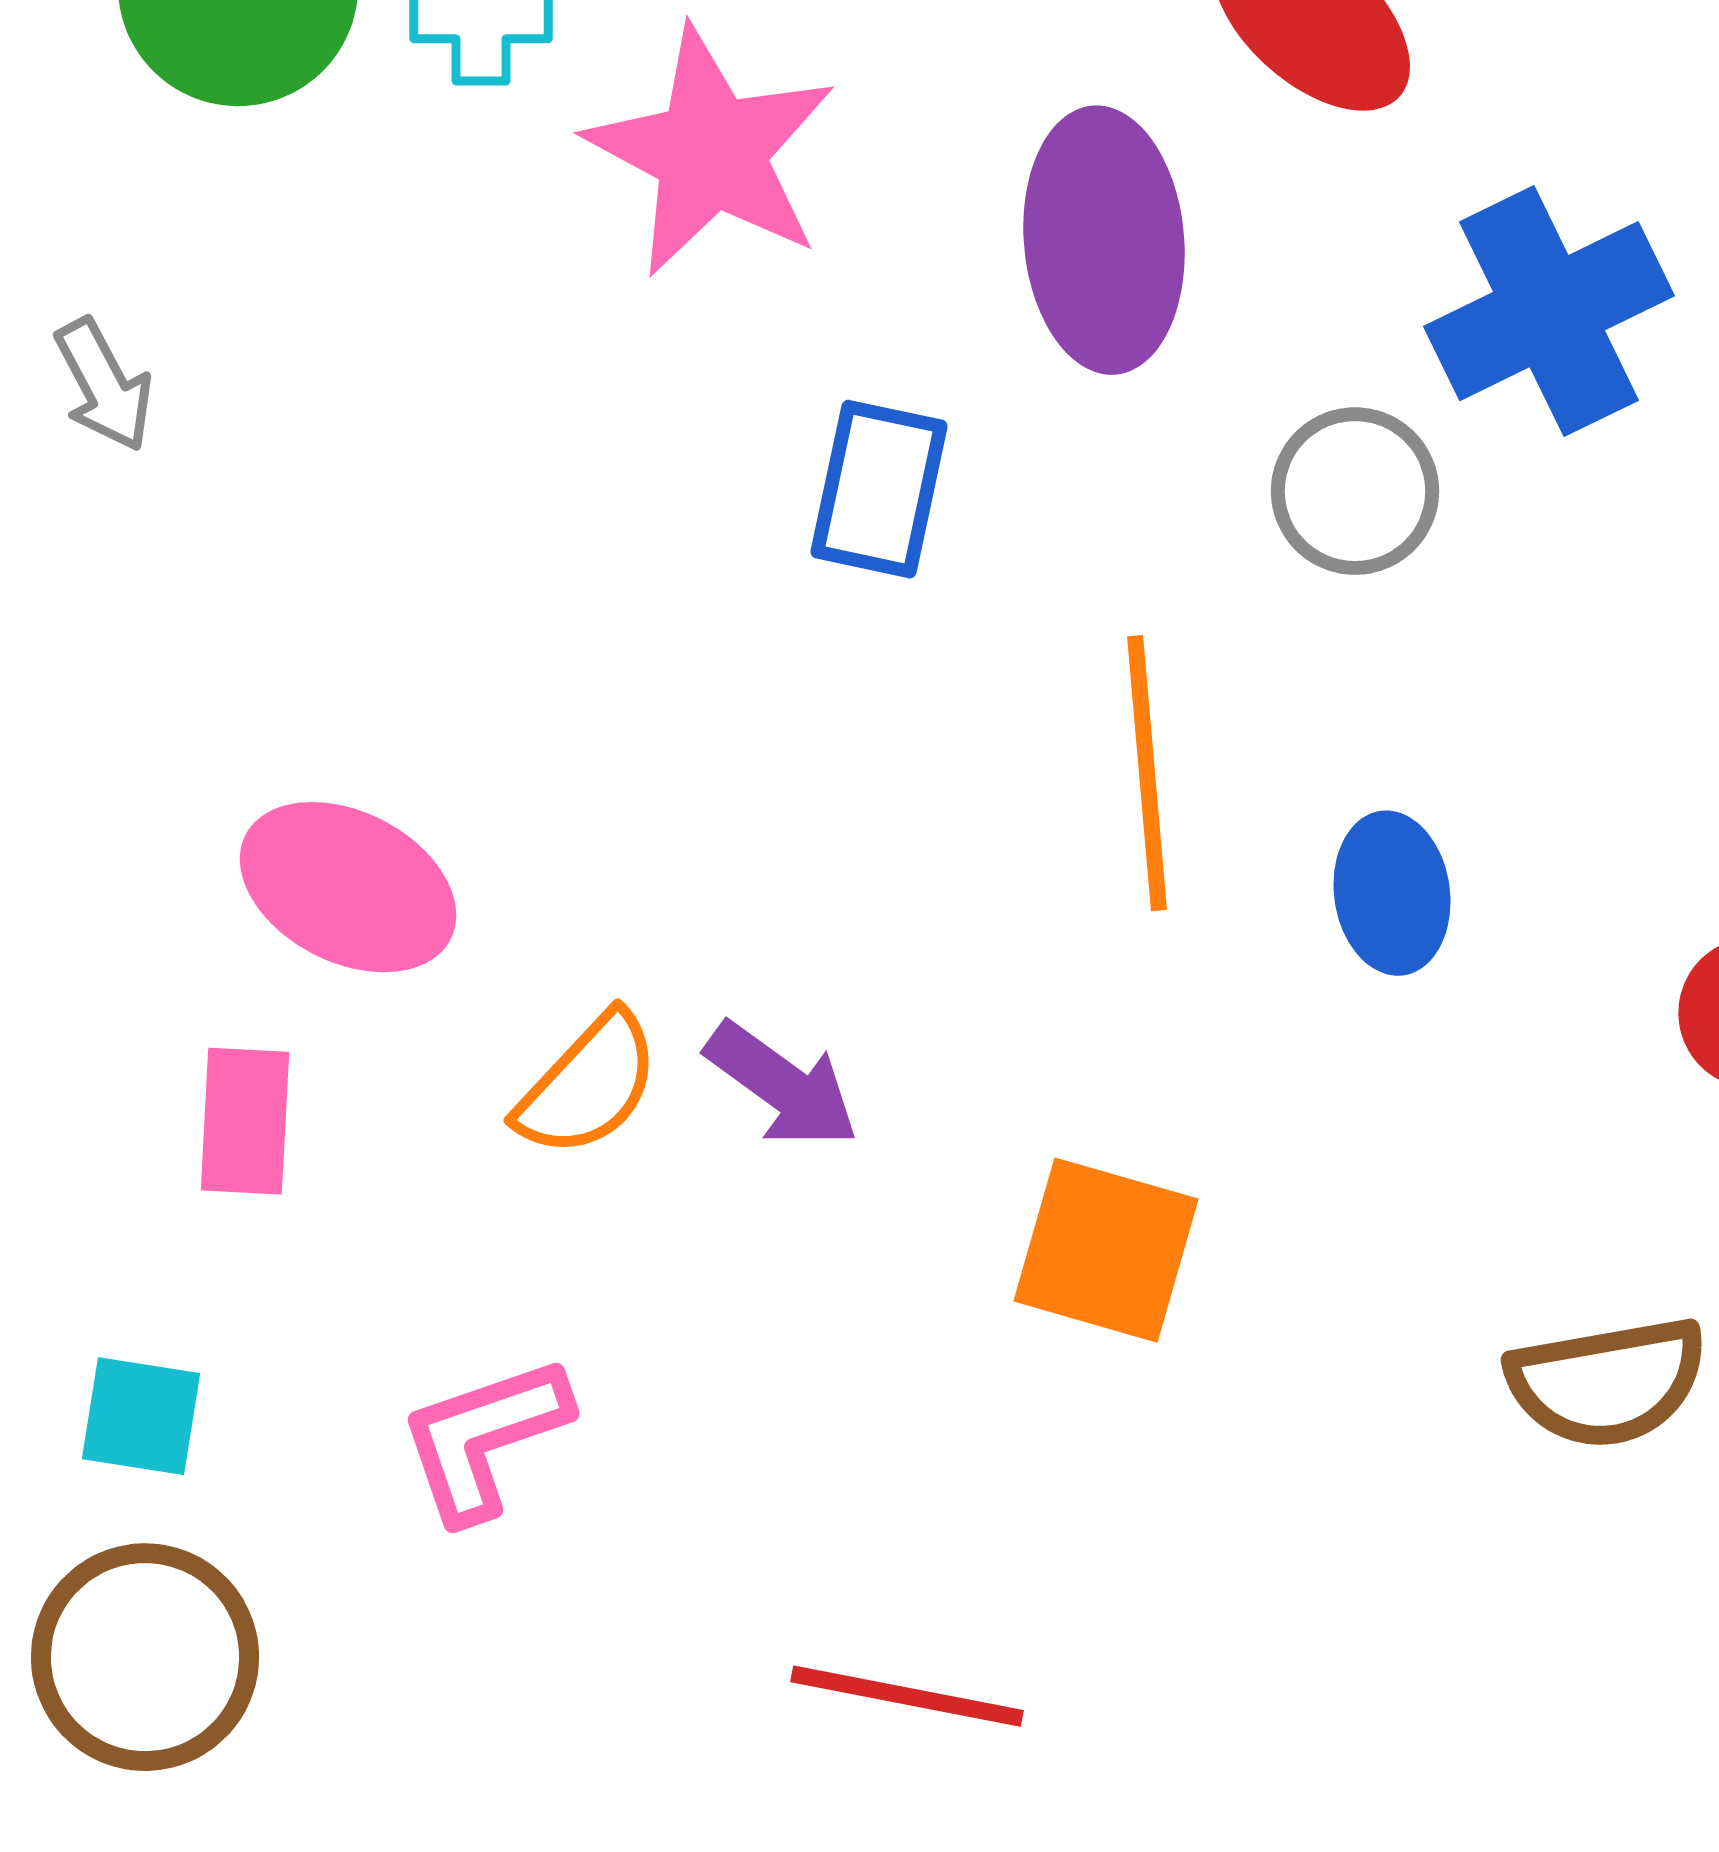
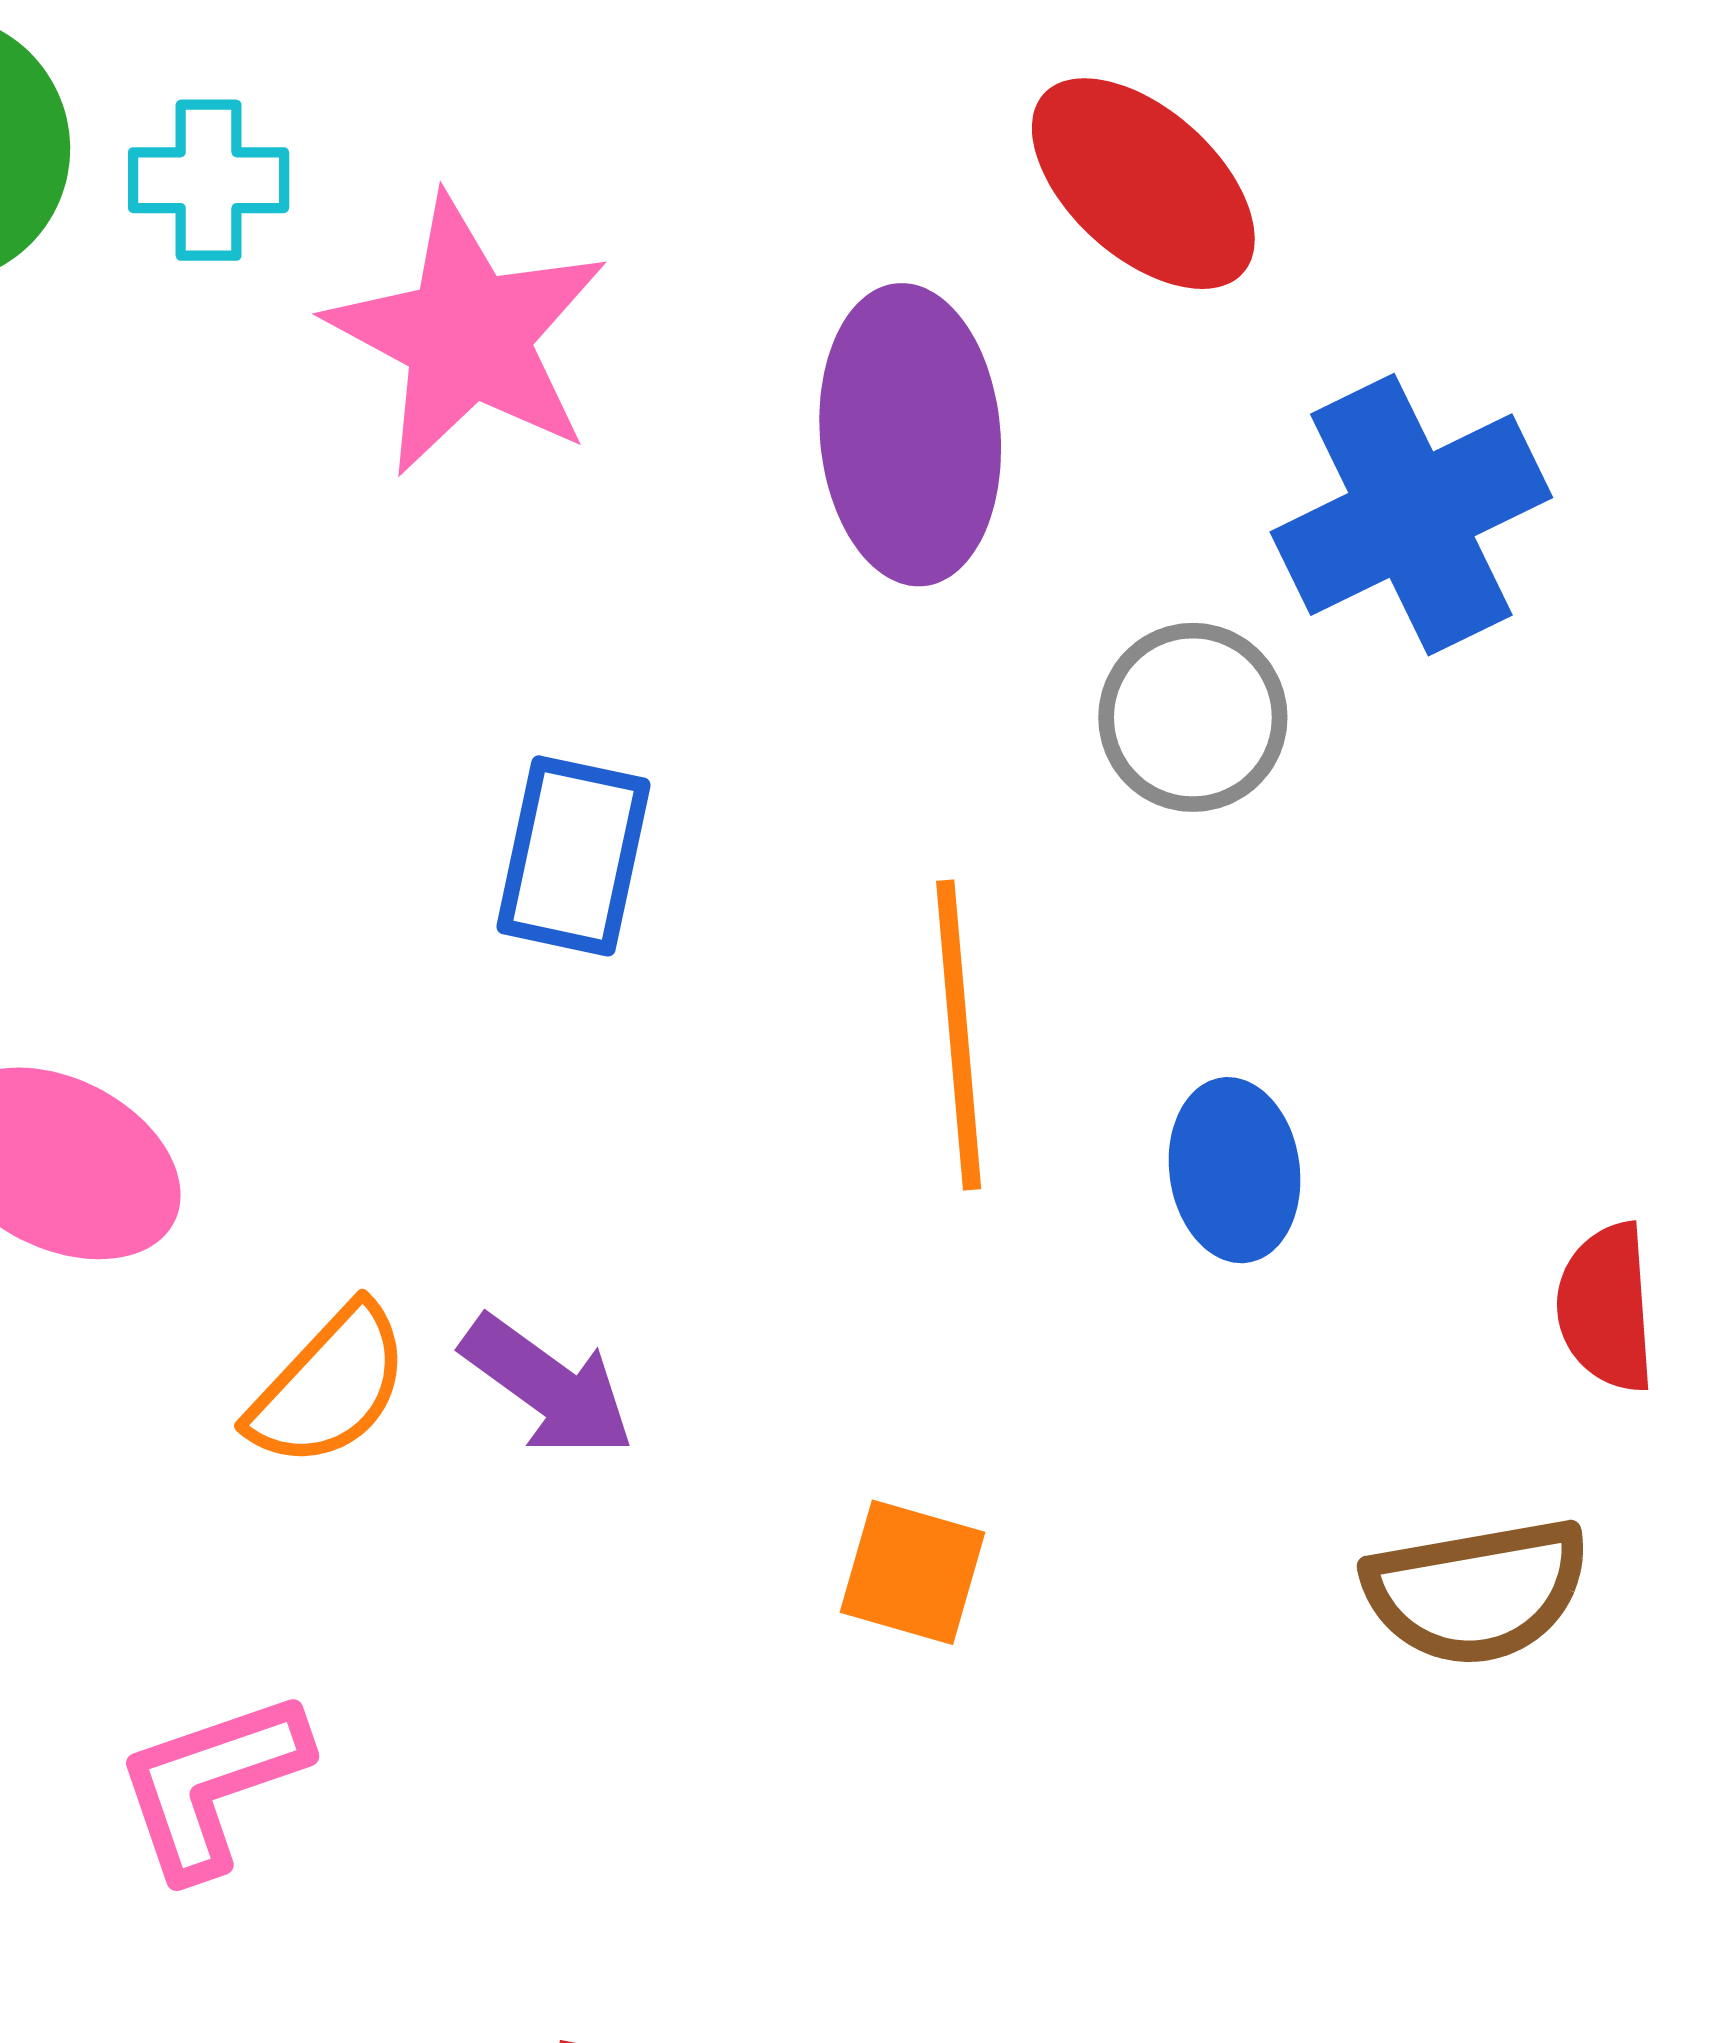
blue rectangle: (879, 489) -> (573, 856), moved
orange square: (1106, 1250) -> (912, 1572), size x0.7
brown semicircle: (1607, 1382) -> (1477, 1591), moved

